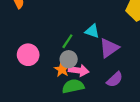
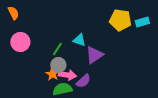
pink circle: (28, 55) -> (20, 42), moved
purple semicircle: (115, 79) -> (83, 81), moved

